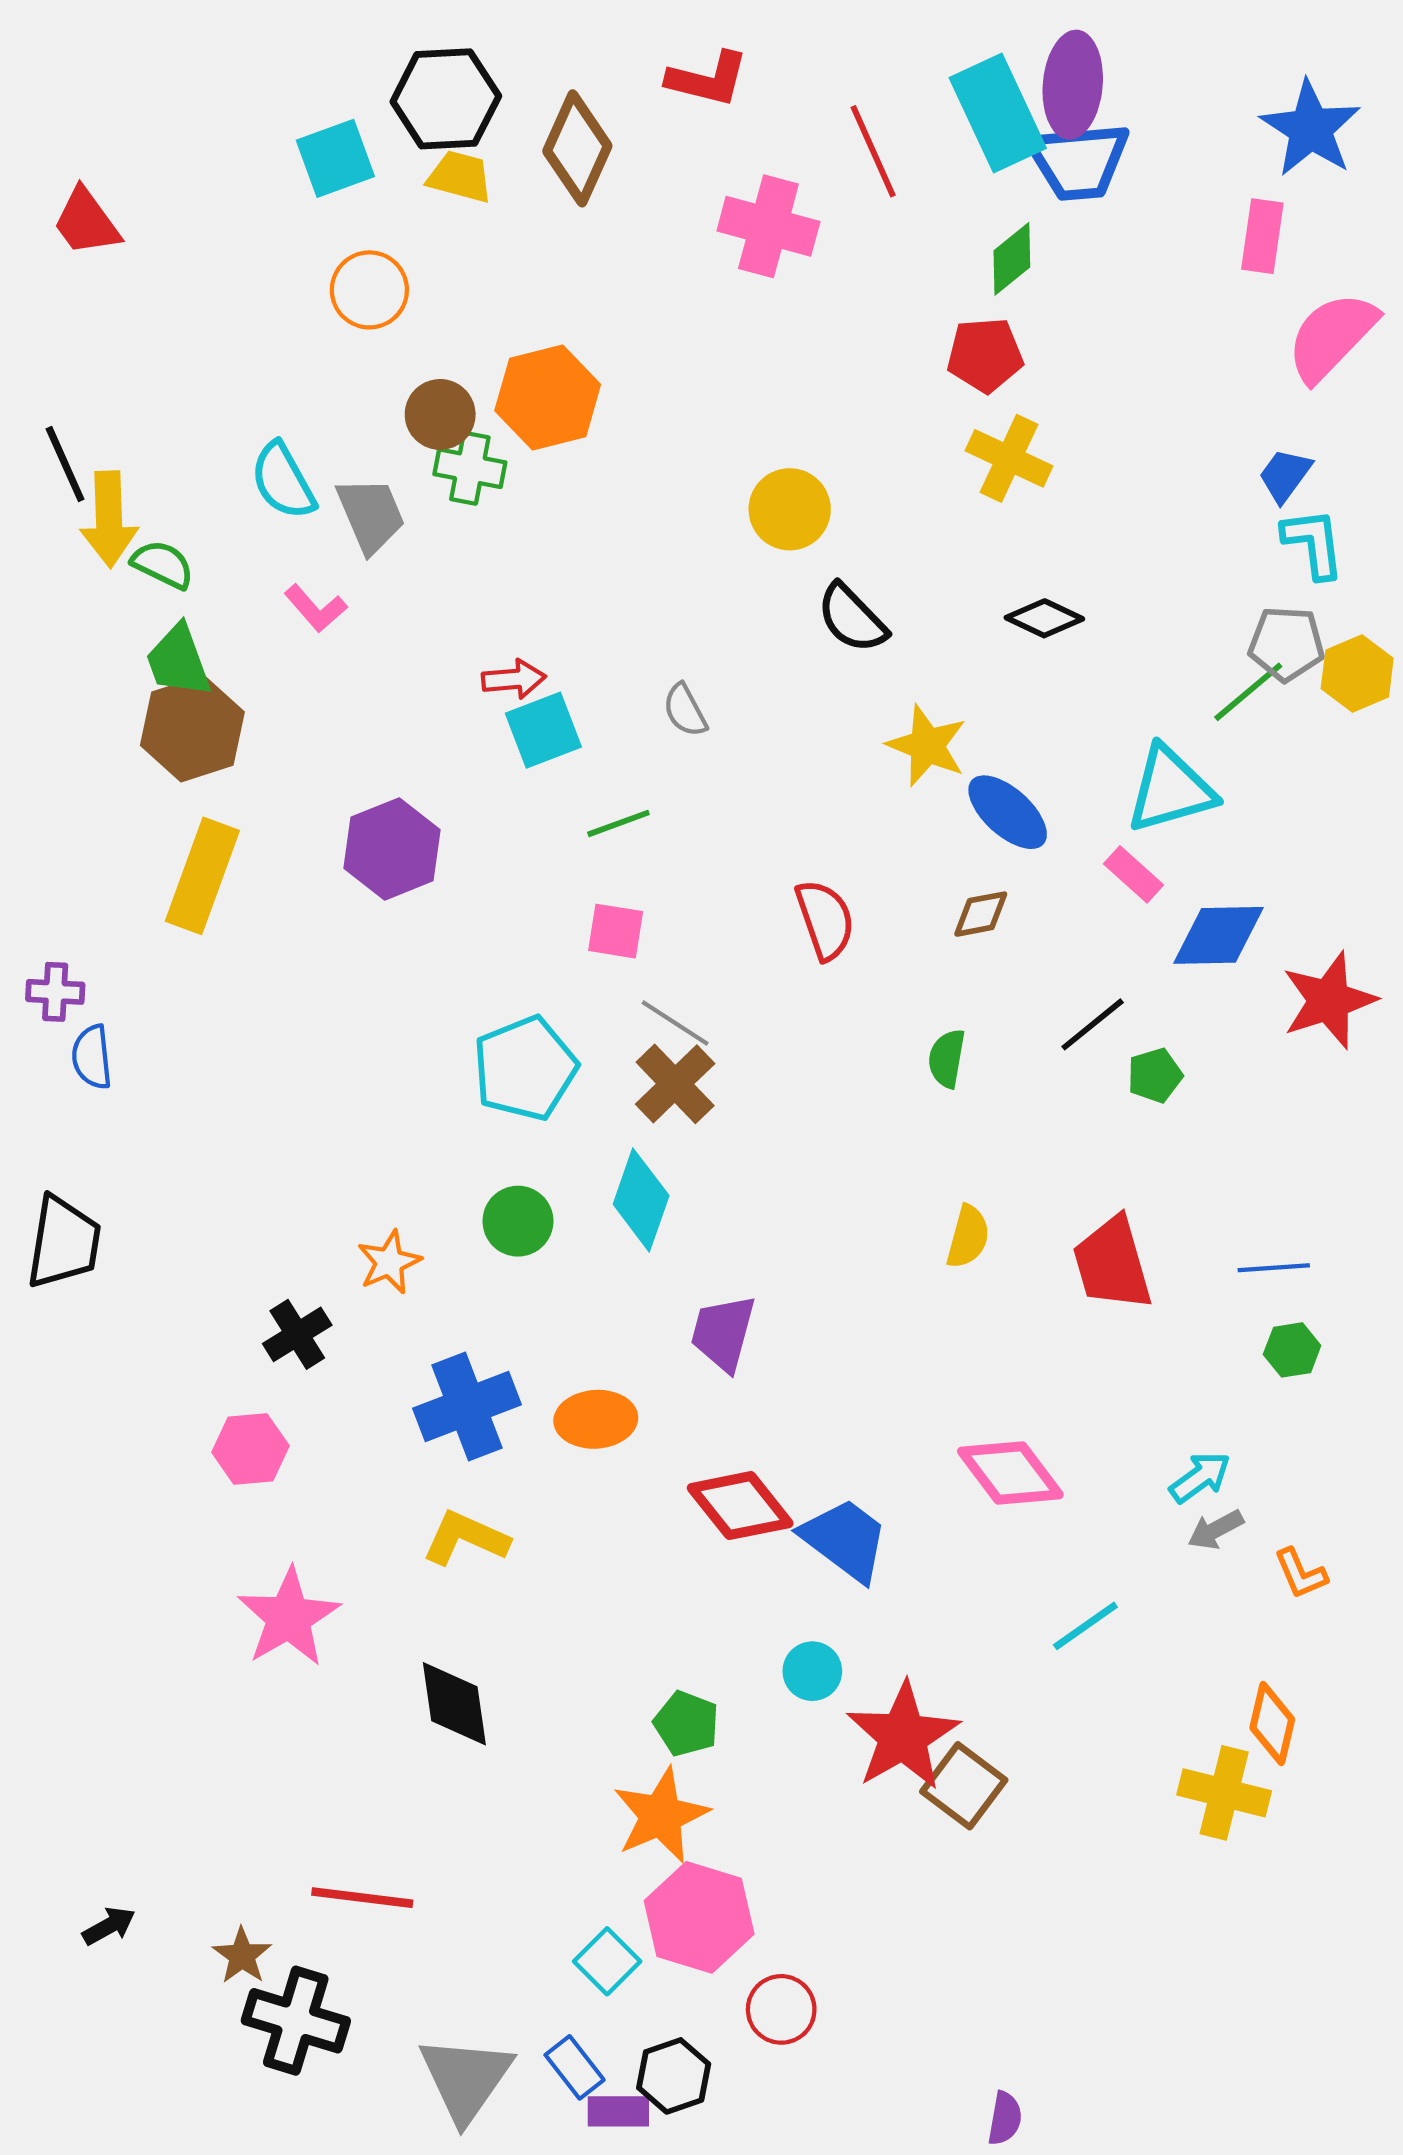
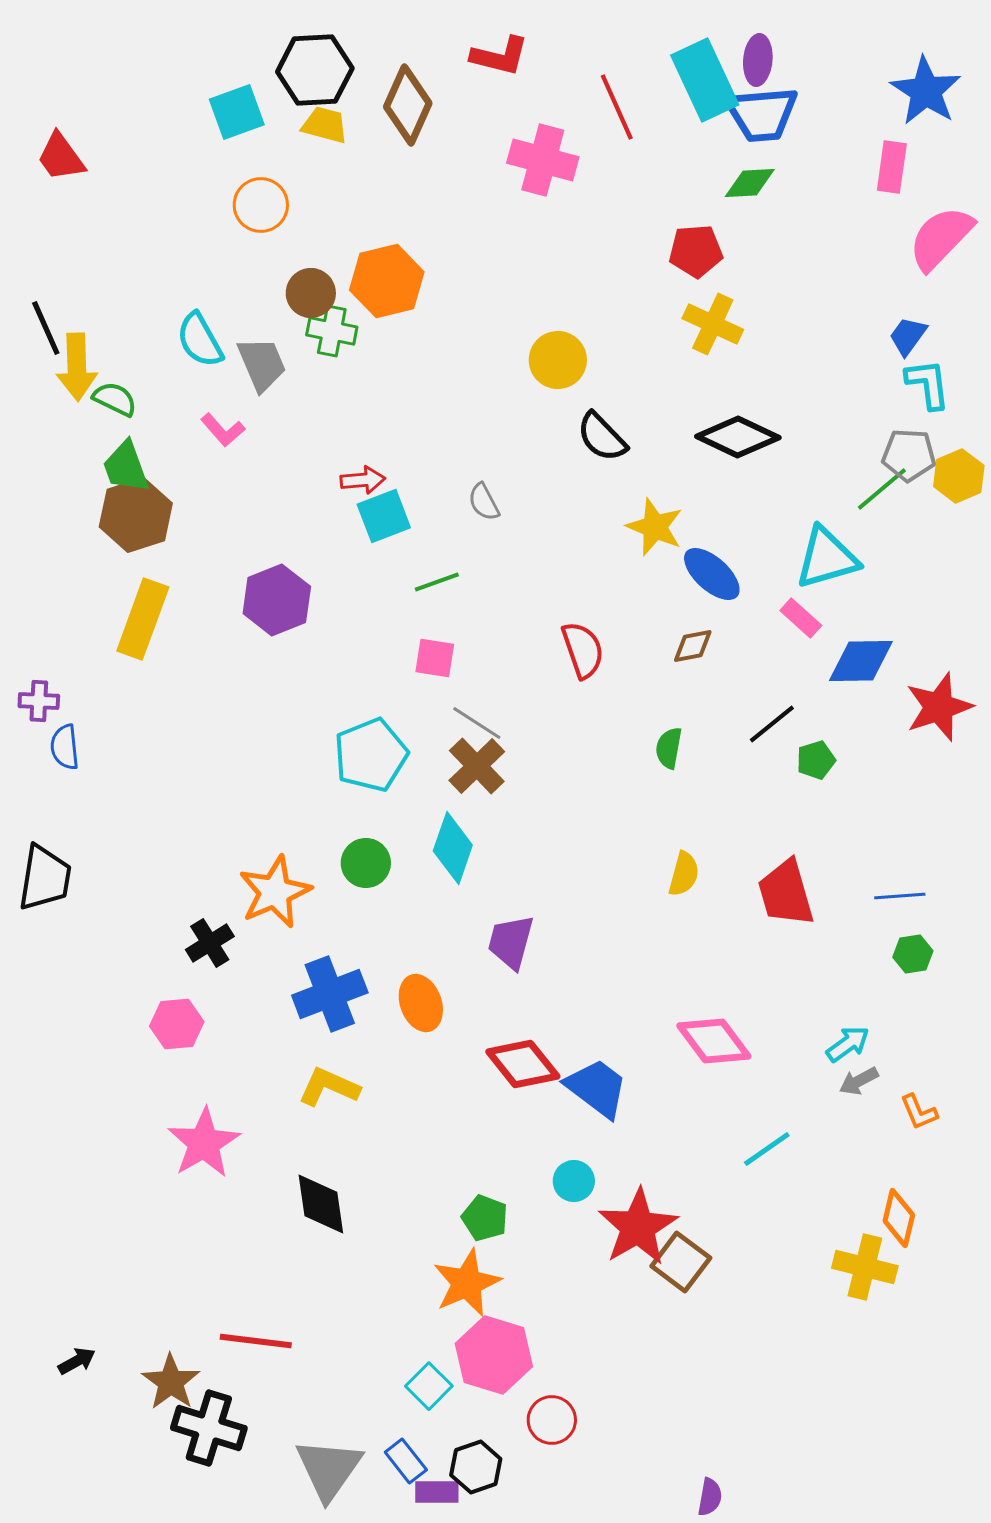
purple ellipse: (1073, 85) -> (758, 60), size x0.7
green diamond: (1012, 259) -> (750, 183), moved, turned 36
black diamond: (1044, 618) -> (738, 437), size x1.5
orange star: (389, 1262) -> (275, 892), size x1.6
orange ellipse: (596, 1419) -> (421, 1003), turned 74
brown star: (242, 1956) -> (171, 1382), size x1.4

